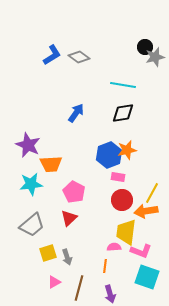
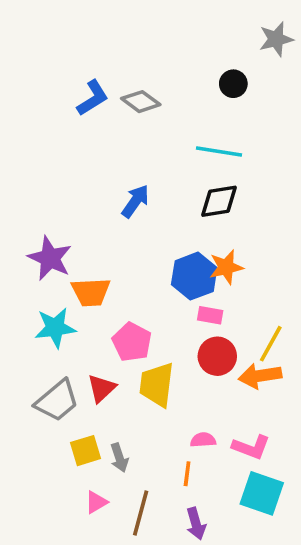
black circle: (145, 47) -> (233, 84), moved
gray star: (155, 57) -> (276, 39), moved
red triangle: (69, 218) -> (102, 388), moved
yellow trapezoid: (126, 232) -> (157, 385), moved

